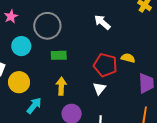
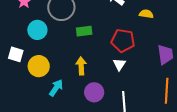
green rectangle: (59, 55) -> (84, 31), moved
yellow semicircle: (128, 58) -> (146, 14), moved

